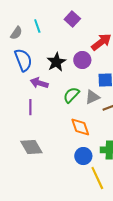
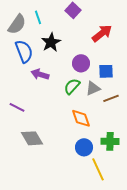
gray semicircle: (16, 33) -> (17, 24), size x1.5
purple circle: (82, 60) -> (81, 63), moved
black star: (56, 62) -> (51, 42), moved
purple line: (30, 107) -> (17, 107), moved, turned -63

